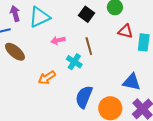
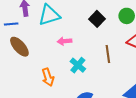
brown line: (89, 46) -> (108, 54), moved
orange arrow: (47, 78) -> (48, 77), turned -84

